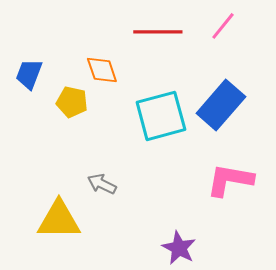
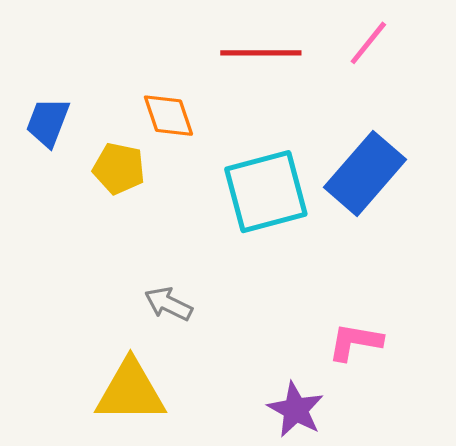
pink L-shape: (230, 180) -> (355, 342), moved, size x0.7
yellow triangle: (59, 220) -> (130, 391), moved

